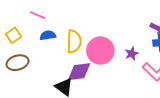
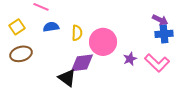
yellow semicircle: (74, 41) -> (77, 33), size x0.7
purple star: (132, 54) -> (130, 59), moved

